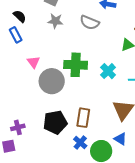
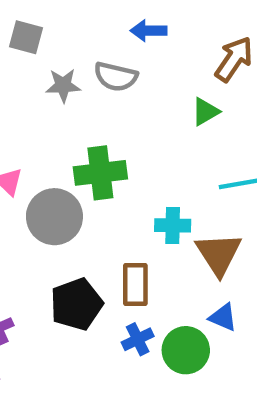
gray star: (55, 21) -> (63, 85), moved
cyan cross: (108, 71) -> (173, 225), moved, turned -35
blue cross: (80, 143) -> (138, 339), turned 32

